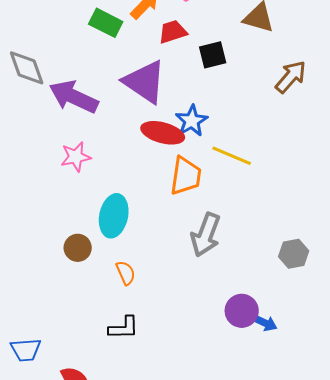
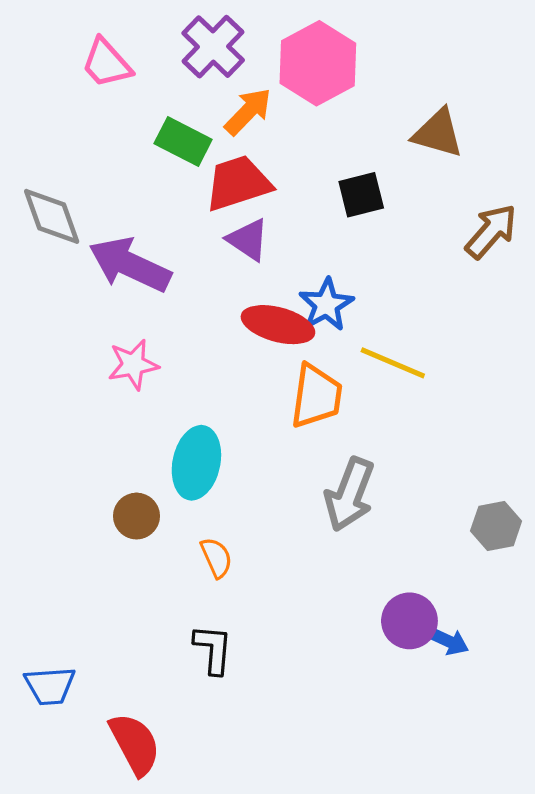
red trapezoid: (173, 32) -> (238, 183), moved, size x1.4
purple triangle: (145, 82) -> (248, 240), size x0.6
black L-shape: (124, 328) -> (213, 649), turned -84

